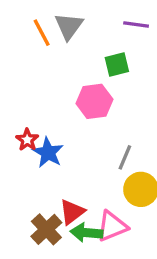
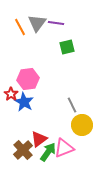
purple line: (136, 25) -> (56, 23), moved
pink hexagon: (94, 101) -> (28, 79), moved
gray line: (125, 157) -> (72, 105), turned -49
green arrow: (86, 233) -> (48, 152), turned 120

